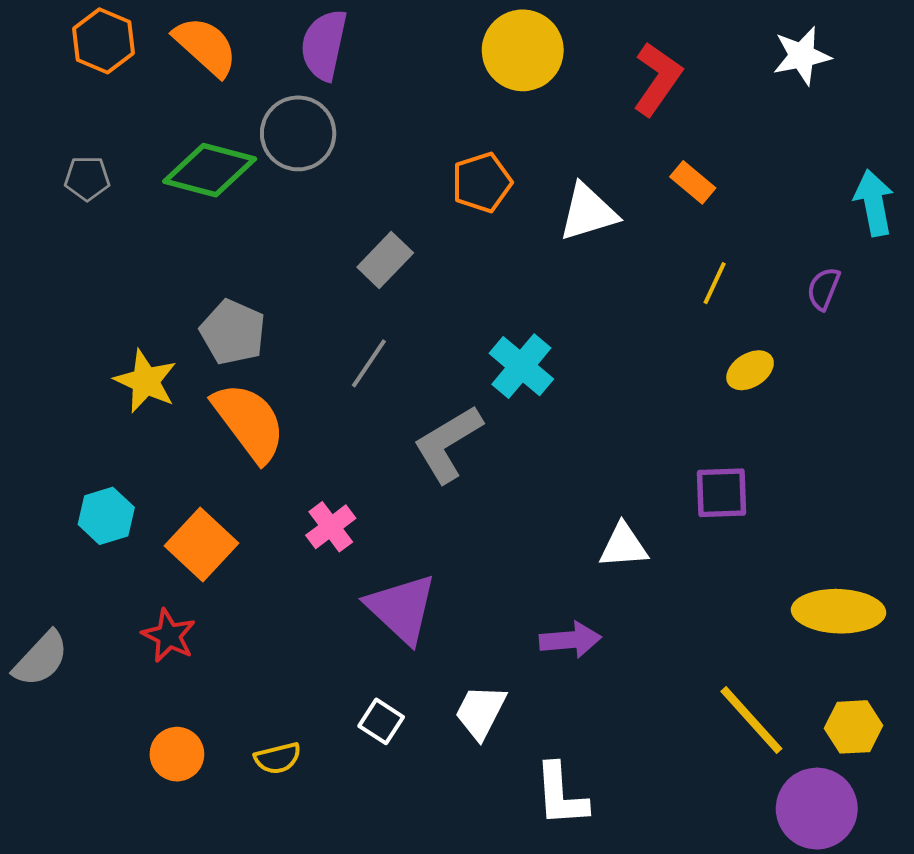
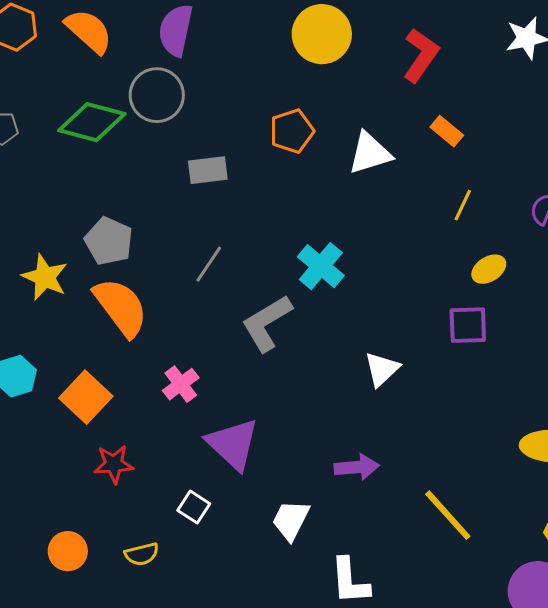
gray rectangle: (385, 260) -> (208, 170), moved, turned 39
purple square: (721, 493) -> (468, 325), moved
white triangle: (623, 546) -> (382, 369), moved, turned -39
red star: (169, 636) -> (114, 464), moved, turned -30
yellow line: (751, 720) -> (448, 515), moved
white square: (381, 721) -> (194, 507), moved

